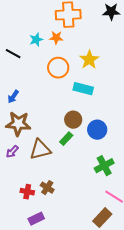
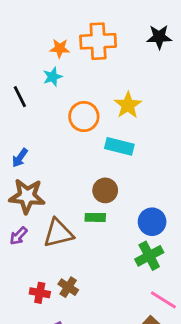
orange star: (56, 38) -> (60, 48), moved
black line: (13, 54) -> (20, 97), turned 35
blue circle: (97, 130) -> (152, 222), moved
green rectangle: (66, 139) -> (95, 217), turned 48

